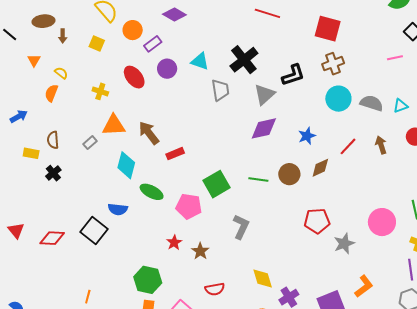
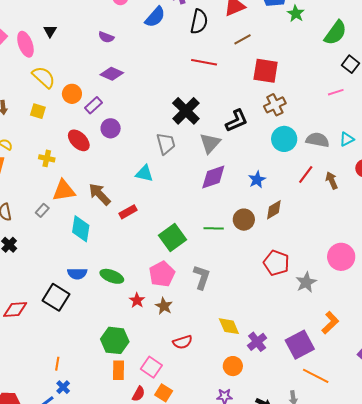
cyan triangle: (200, 61) -> (144, 173), moved
red line: (348, 146) -> (306, 175), moved
green ellipse: (152, 192) -> (112, 276), moved
pink pentagon: (189, 206) -> (162, 274), moved, turned -30
red pentagon: (317, 221) -> (276, 263), turned 30

